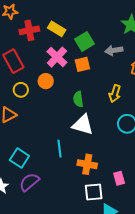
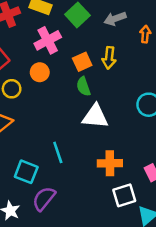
pink cross: (57, 57) -> (48, 40), turned 30
orange square: (82, 64) -> (82, 62), moved
yellow arrow: (115, 94) -> (109, 58), moved
cyan line: (60, 149) -> (58, 152), moved

